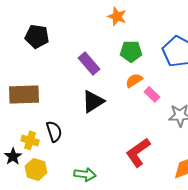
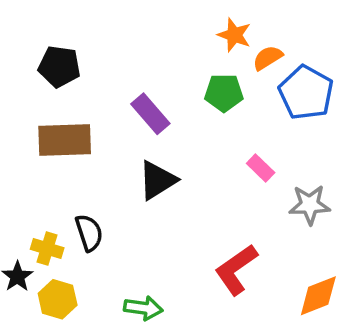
orange star: (117, 16) -> (234, 35), moved
orange semicircle: (134, 80) -> (268, 58), moved
brown rectangle: (24, 94) -> (65, 140), moved

